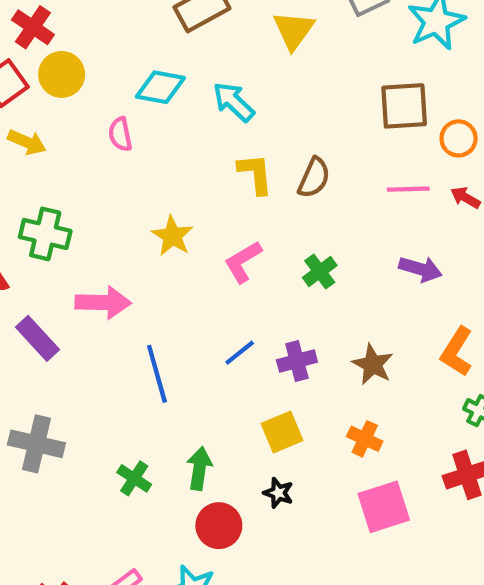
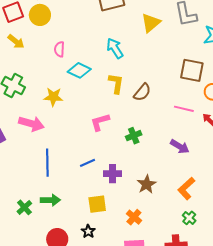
cyan diamond: (160, 87) -> (79, 70), moved
yellow star: (172, 236) -> (53, 97), moved, turned 30
green arrow: (199, 468) -> (50, 200), moved, turned 66

